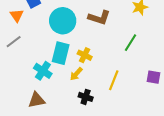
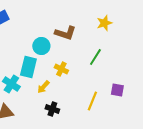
cyan circle: (63, 21) -> (41, 46), moved, size x0.7
yellow cross: (85, 55) -> (61, 69), moved
yellow line: (114, 80) -> (92, 101), moved

